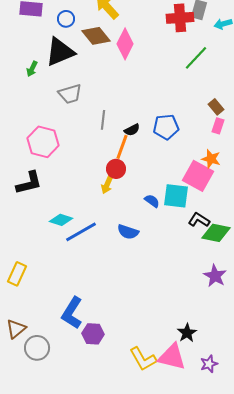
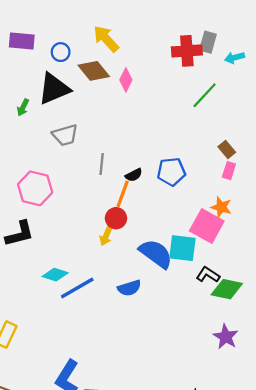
pink diamond: (125, 44) -> (126, 80), size x0.7
blue semicircle: (152, 201) -> (156, 254), size x2.0
blue semicircle: (128, 232) -> (129, 288), turned -35

